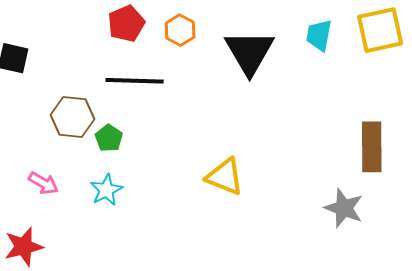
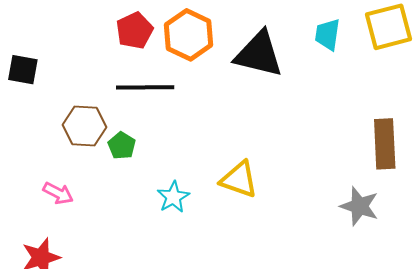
orange hexagon: (180, 30) -> (189, 35), size x1.6
black triangle: (249, 52) -> (259, 54), turned -44
cyan star: (106, 190) -> (173, 197), moved

